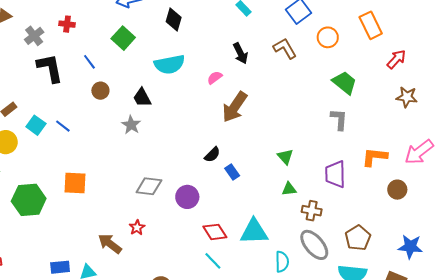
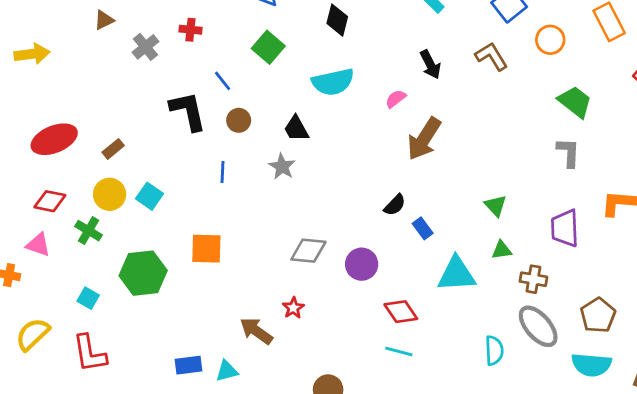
black L-shape: (50, 68) -> (188, 111), moved
cyan square: (36, 125) -> (149, 196), moved
blue line: (63, 126) -> (222, 172), moved, turned 56
cyan triangle: (254, 232) -> (456, 274), moved
cyan line: (213, 261) -> (399, 351), turned -30

